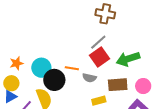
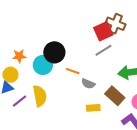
red square: (99, 57) -> (103, 31), moved
black circle: (54, 80) -> (54, 52), moved
brown rectangle: (118, 85) -> (115, 96), turned 36

